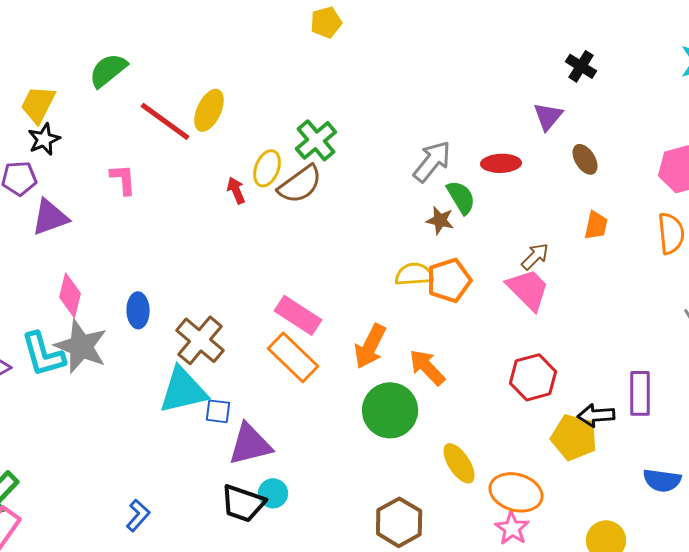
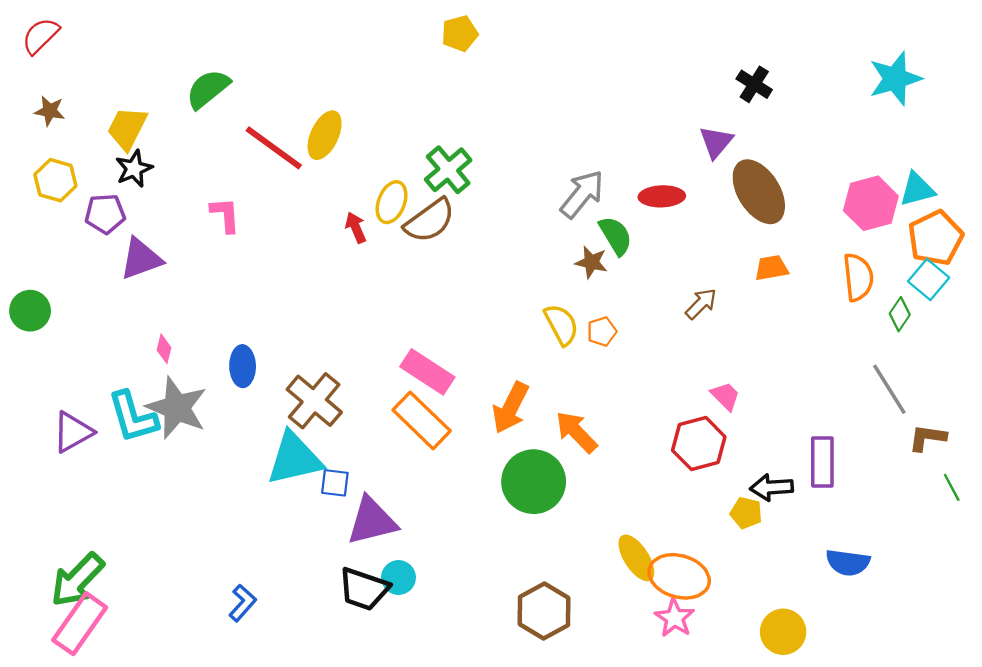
brown ellipse: (585, 159) -> (759, 192), size x1.8
orange trapezoid: (596, 225) -> (772, 268), turned -112
yellow semicircle: (414, 274) -> (561, 325), turned 66
orange pentagon: (449, 280) -> (602, 331), size x0.6
pink trapezoid: (528, 289) -> (725, 396), moved, size x0.6
pink diamond: (70, 295) -> (164, 349), size x0.6
yellow pentagon: (574, 437) -> (746, 513), size x0.6
yellow ellipse: (459, 463) -> (636, 558), moved

